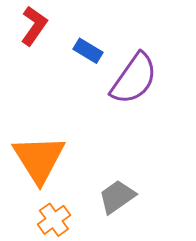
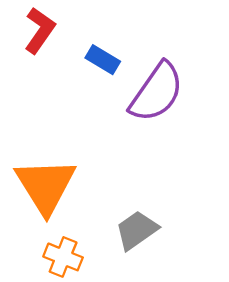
orange cross: (54, 220) -> (63, 257), turned -32

